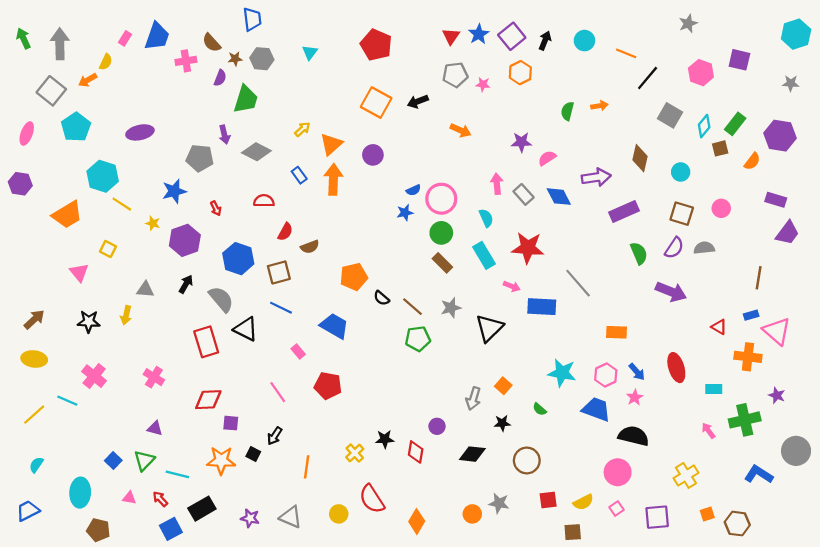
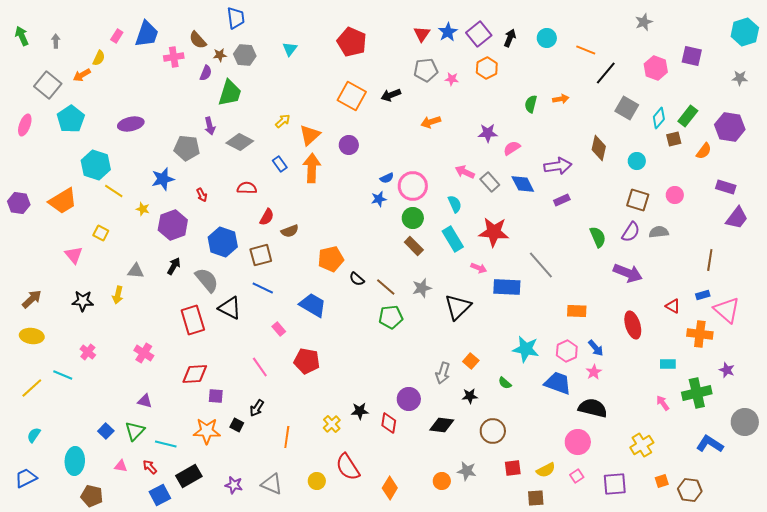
gray arrow: (60, 44) -> (56, 41), size x0.5
orange arrow: (461, 130) -> (431, 122), turned 138
purple hexagon: (20, 184) -> (19, 203), moved
pink arrow: (497, 184) -> (465, 172), turned -60
purple rectangle: (624, 212) -> (562, 200), moved, size x0.6
red ellipse: (676, 368) -> (633, 325), moved
pink cross: (94, 376) -> (88, 352), size x0.7
purple circle: (437, 426) -> (409, 399), size x1.5

